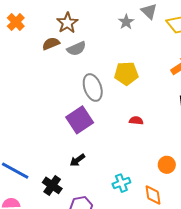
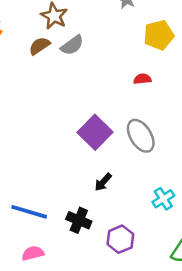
yellow pentagon: (126, 73) -> (159, 35), moved
gray ellipse: (93, 88) -> (141, 136), moved
red semicircle: (136, 121) -> (142, 79), moved

